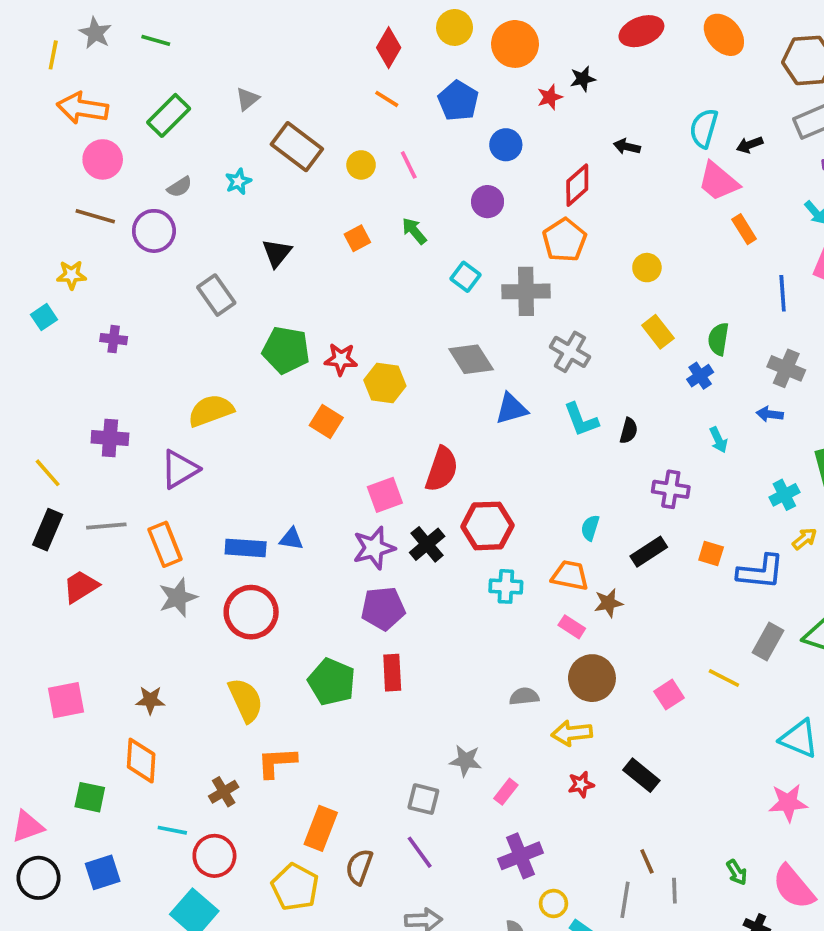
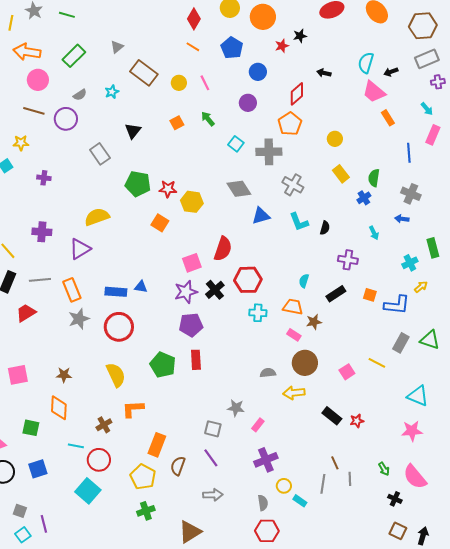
red star: (581, 784) -> (357, 421), moved

